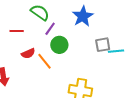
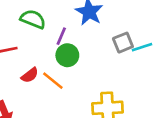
purple line: (50, 29) -> (61, 36), moved

